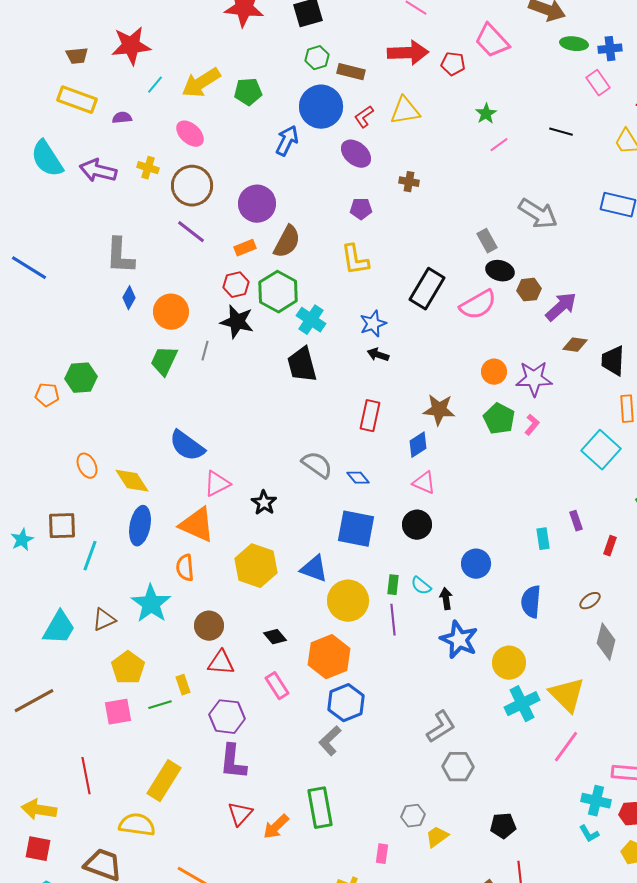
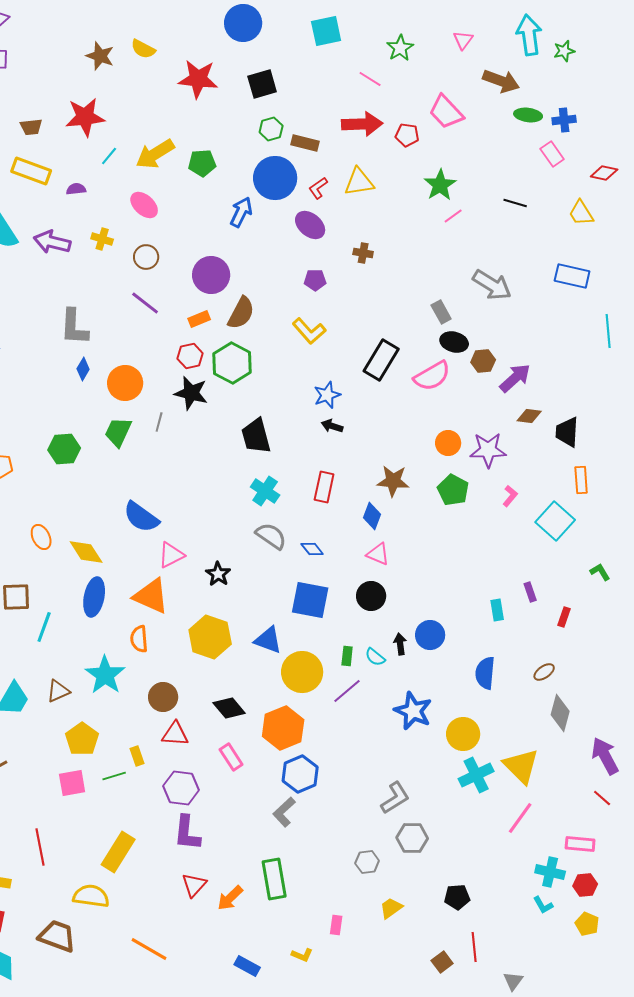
green star: (486, 114) -> (440, 185), size x1.5
brown circle: (192, 186) -> (146, 257), size x0.6
yellow L-shape: (355, 260) -> (309, 331), turned -32
cyan cross: (311, 320) -> (265, 491), moved
green hexagon: (81, 378) -> (64, 449), moved
pink L-shape: (532, 425) -> (510, 496), moved
blue diamond: (418, 445) -> (372, 516), turned -36
black arrow: (446, 599) -> (400, 644), moved
purple line: (393, 620) -> (347, 691), turned 56
black diamond: (275, 637) -> (229, 708), size x1.4
gray hexagon: (413, 816) -> (367, 862), moved

